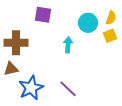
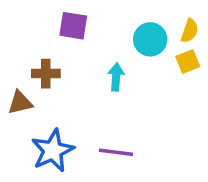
brown cross: (16, 43) -> (46, 74), moved, size x0.7
brown triangle: (11, 69) -> (20, 103), moved
purple line: (68, 89) -> (116, 152), turned -36

